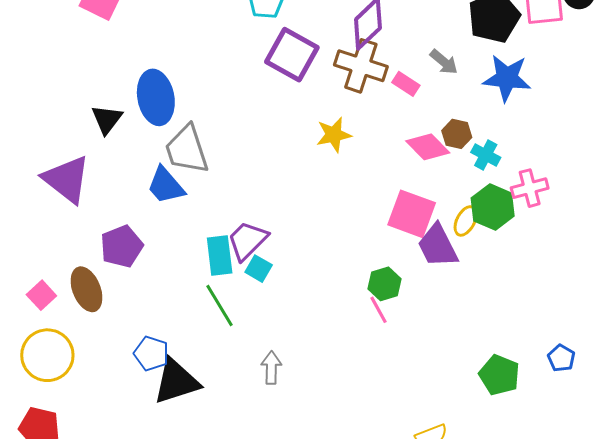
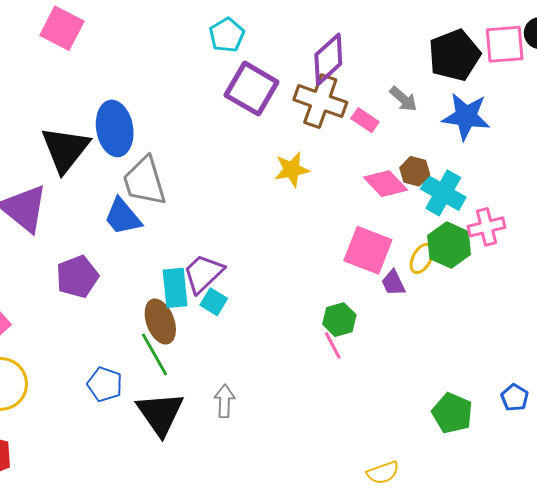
black triangle: (107, 119) -> (65, 149), size x1.6
cyan cross: (486, 155) -> (443, 193), size x1.5
purple trapezoid: (438, 246) -> (393, 283), size x0.6
brown ellipse: (86, 289) -> (160, 322), moved
green line: (219, 306) -> (155, 354), moved
black triangle: (176, 381) -> (160, 414), moved, turned -48

